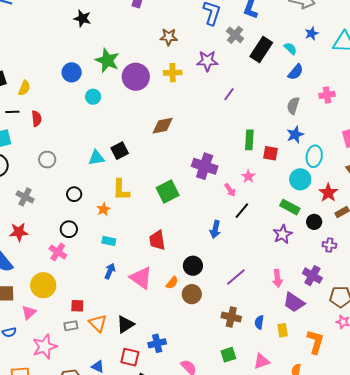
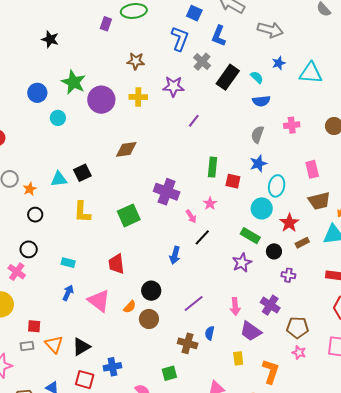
blue semicircle: (296, 72) -> (261, 101), turned 42
orange star: (103, 209) -> (30, 189), moved
blue semicircle: (259, 322) -> (210, 333), moved
green square: (228, 355) -> (169, 373), moved

